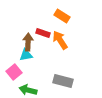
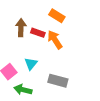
brown arrow: (28, 42) -> (21, 28), moved
cyan triangle: (26, 55) -> (31, 64), moved, turned -40

